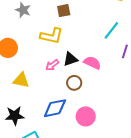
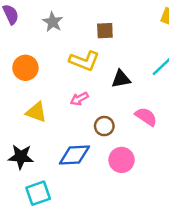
black triangle: (70, 59) -> (121, 79), moved
pink semicircle: (92, 63) -> (146, 117), moved
pink circle: (86, 116) -> (122, 160), moved

